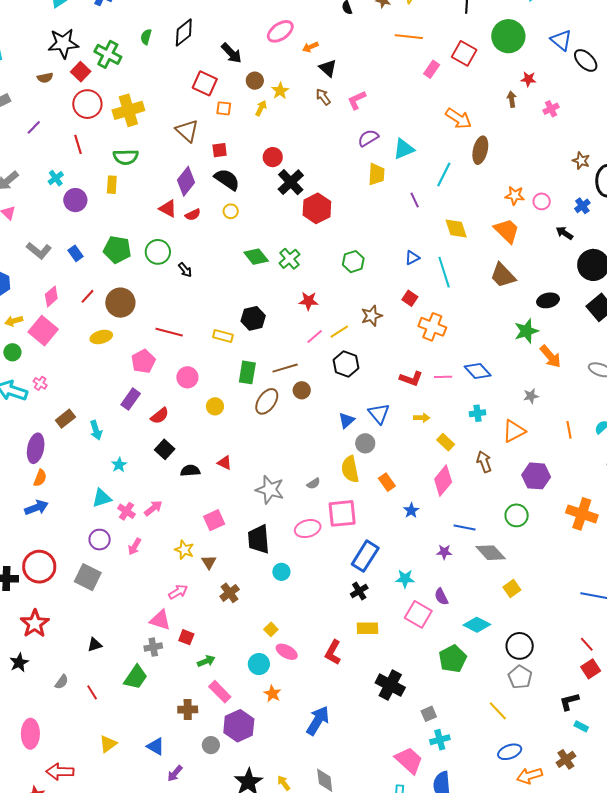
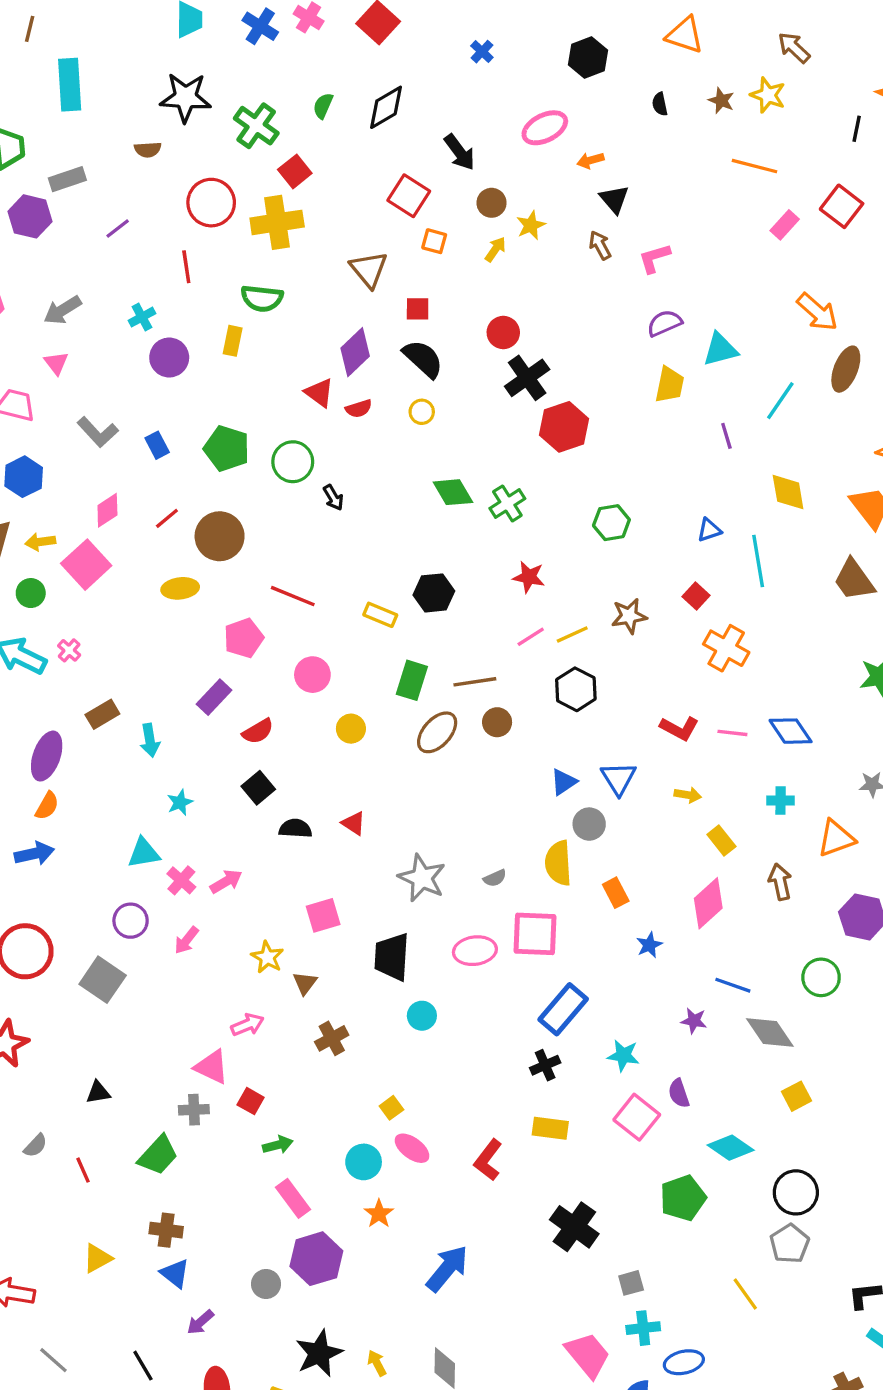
red square: (81, 72) -> (295, 171), moved
brown cross: (188, 710) -> (166, 1230), moved
blue ellipse: (510, 752) -> (684, 1362), moved

